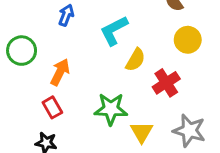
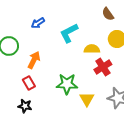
blue arrow: (66, 15) -> (38, 23), turned -144
yellow semicircle: (135, 60) -> (92, 49), moved, turned -119

